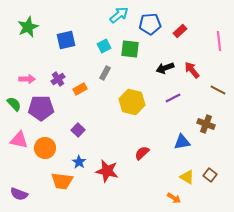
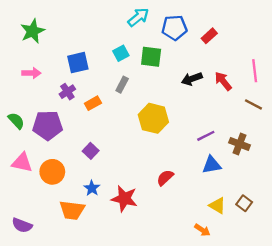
blue square: (66, 40) -> (78, 63), moved
pink line: (219, 41) -> (255, 71), moved
pink arrow: (27, 79) -> (31, 73), moved
purple line: (173, 98) -> (206, 136), moved

